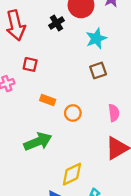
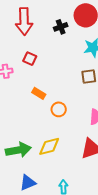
green arrow: (38, 142) -> (18, 150), moved
yellow diamond: (72, 174) -> (49, 146), moved

